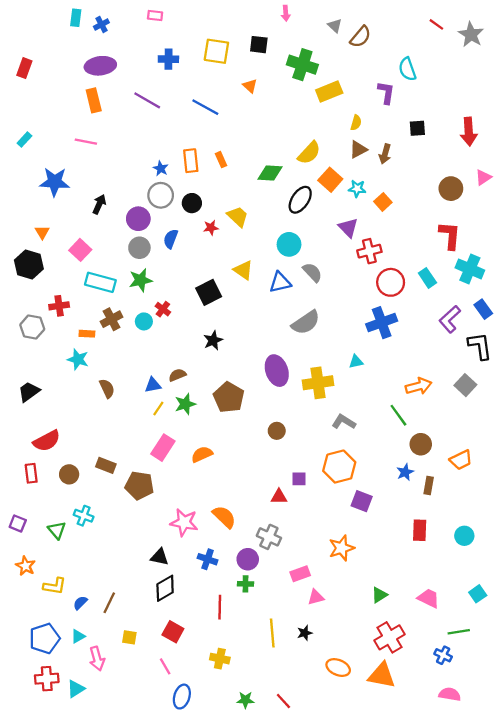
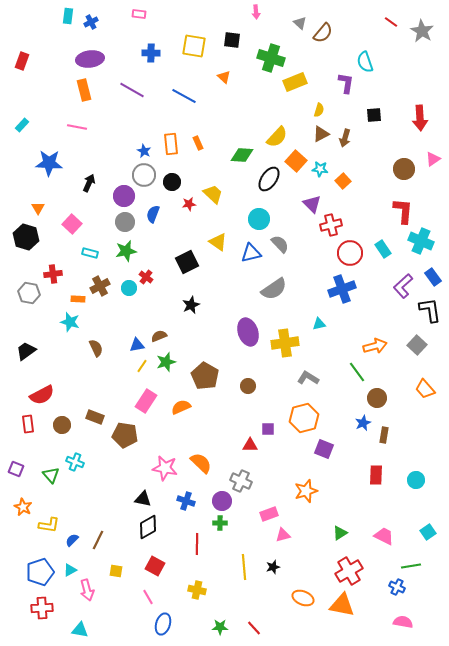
cyan rectangle: (100, 282) -> (90, 253), size x0.6
brown pentagon: (229, 397) -> (205, 376), moved
orange trapezoid: (461, 460) -> (425, 389), moved, turned 75
cyan triangle: (76, 689) -> (80, 630), moved, turned 42

